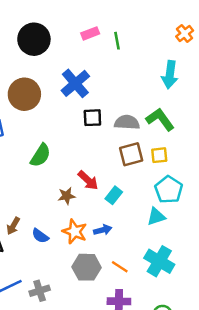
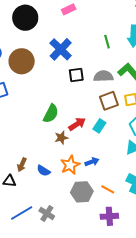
green line: (117, 41) -> (107, 42), moved
green semicircle: (40, 155) -> (51, 114), moved
red arrow: (88, 180) -> (77, 124), turned -72
cyan rectangle: (114, 195) -> (99, 126), moved
orange star: (75, 232) -> (70, 165), turned 30
gray cross: (40, 291) -> (47, 214), turned -35

